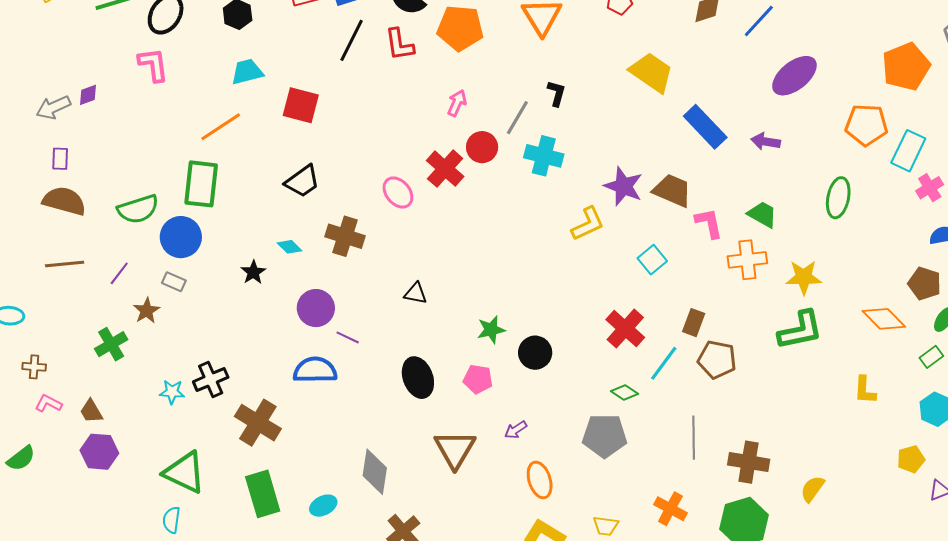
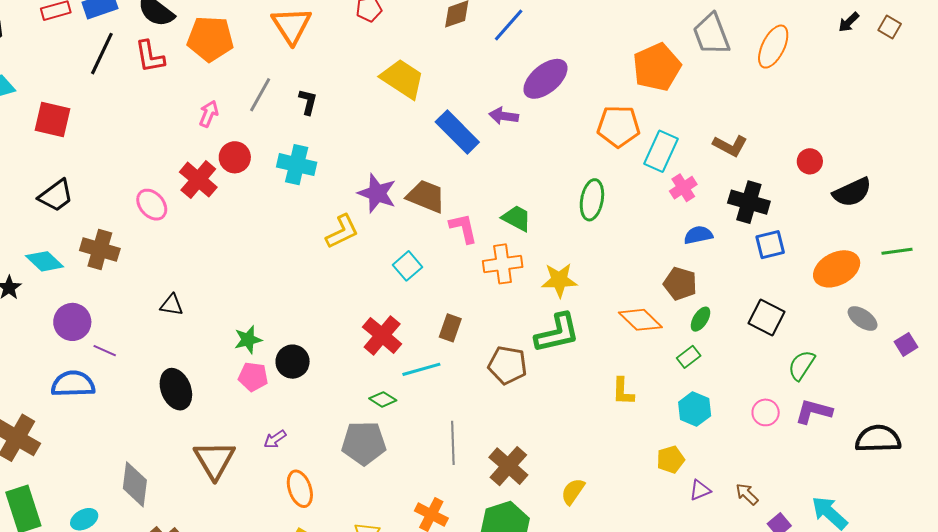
gray line: (517, 118) -> (260, 95), moved
purple arrow: (766, 141) -> (504, 116), moved
cyan diamond: (290, 247) -> (45, 261), size x1.5
brown pentagon: (717, 360) -> (507, 365), moved
cyan line: (664, 363) -> (421, 369), turned 39
pink pentagon: (478, 379) -> (253, 377), moved
brown cross: (749, 462) -> (508, 466), turned 33

